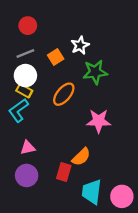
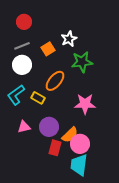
yellow rectangle: (24, 91) -> (38, 98), moved
purple circle: (27, 175) -> (49, 127), moved
pink circle: (122, 196) -> (80, 144), moved

